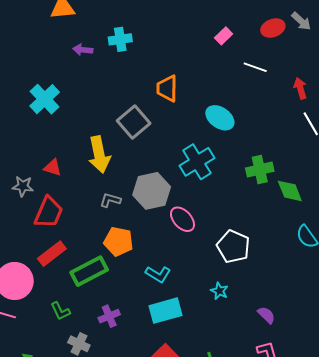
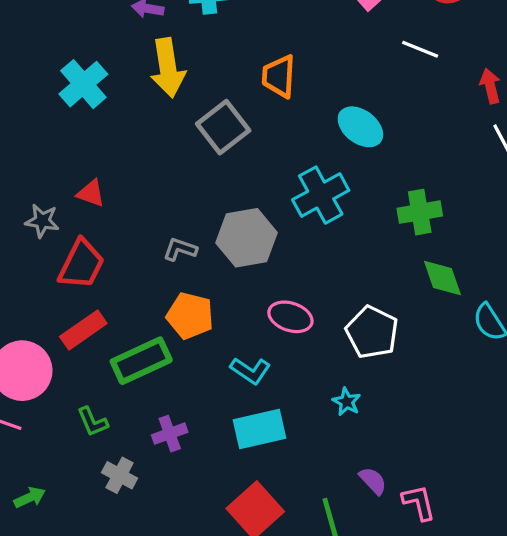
yellow arrow: (99, 155) -> (168, 68), moved
green diamond: (290, 191) -> (442, 278), moved
pink ellipse: (182, 219) -> (290, 317), moved, turned -32
purple semicircle: (266, 315) -> (373, 481), moved

